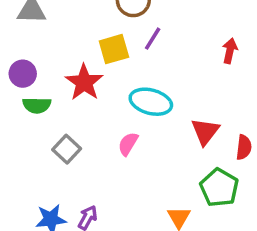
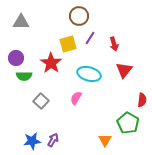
red arrow: (230, 51) -> (114, 44), moved, turned 152
red triangle: (205, 132) -> (124, 70), moved

